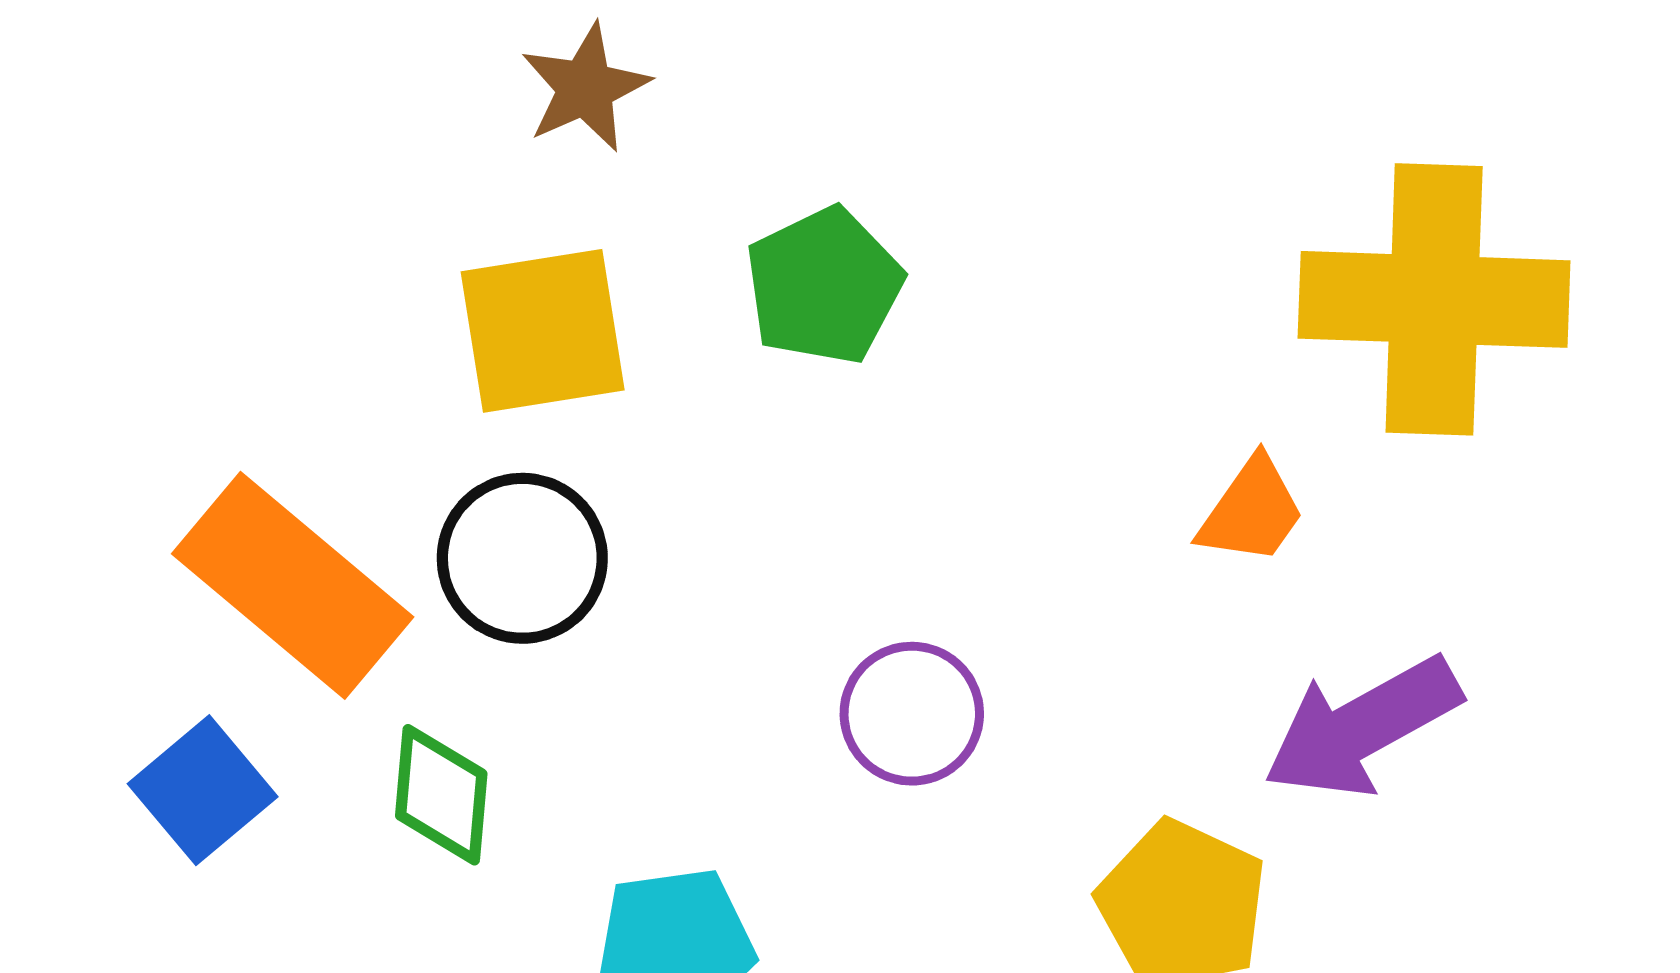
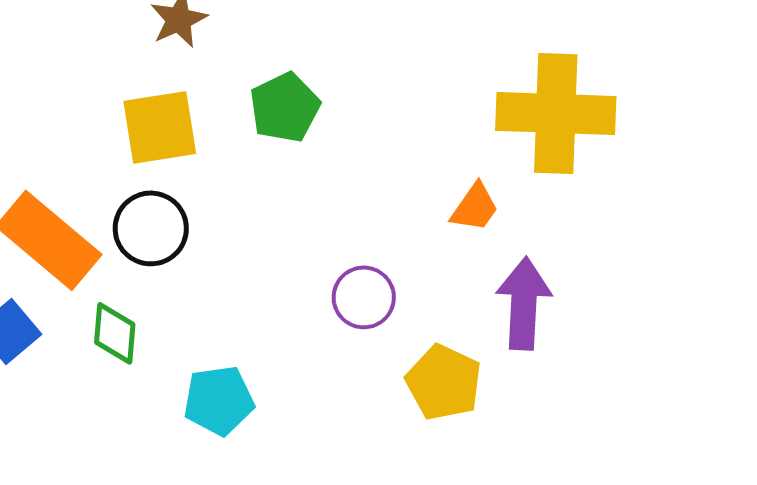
purple circle: (912, 714) -> (364, 297), moved
purple arrow: (1362, 727) -> (524, 303), turned 122

